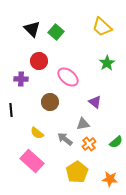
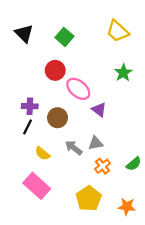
black triangle: (32, 29) -> (24, 33), moved
red circle: (39, 61) -> (55, 70), moved
purple cross: (21, 79) -> (30, 106), moved
purple triangle: (95, 102) -> (99, 110), moved
black line: (11, 110) -> (27, 127), moved, turned 32
gray arrow: (65, 139) -> (74, 148), moved

